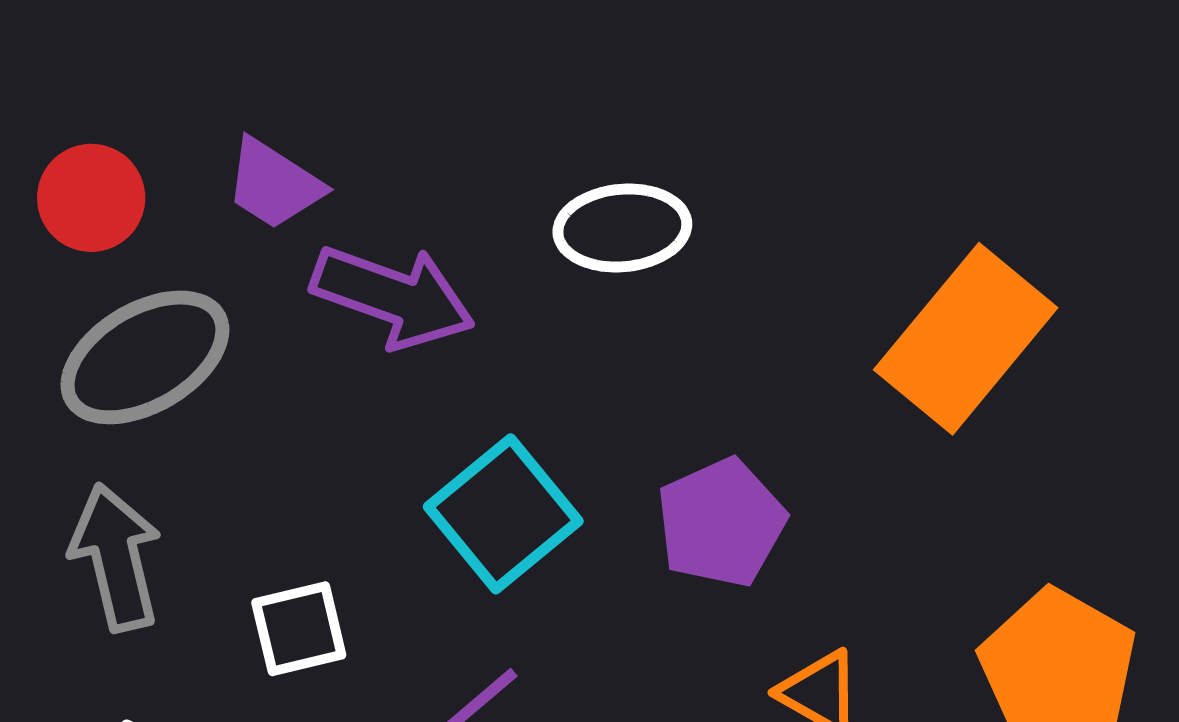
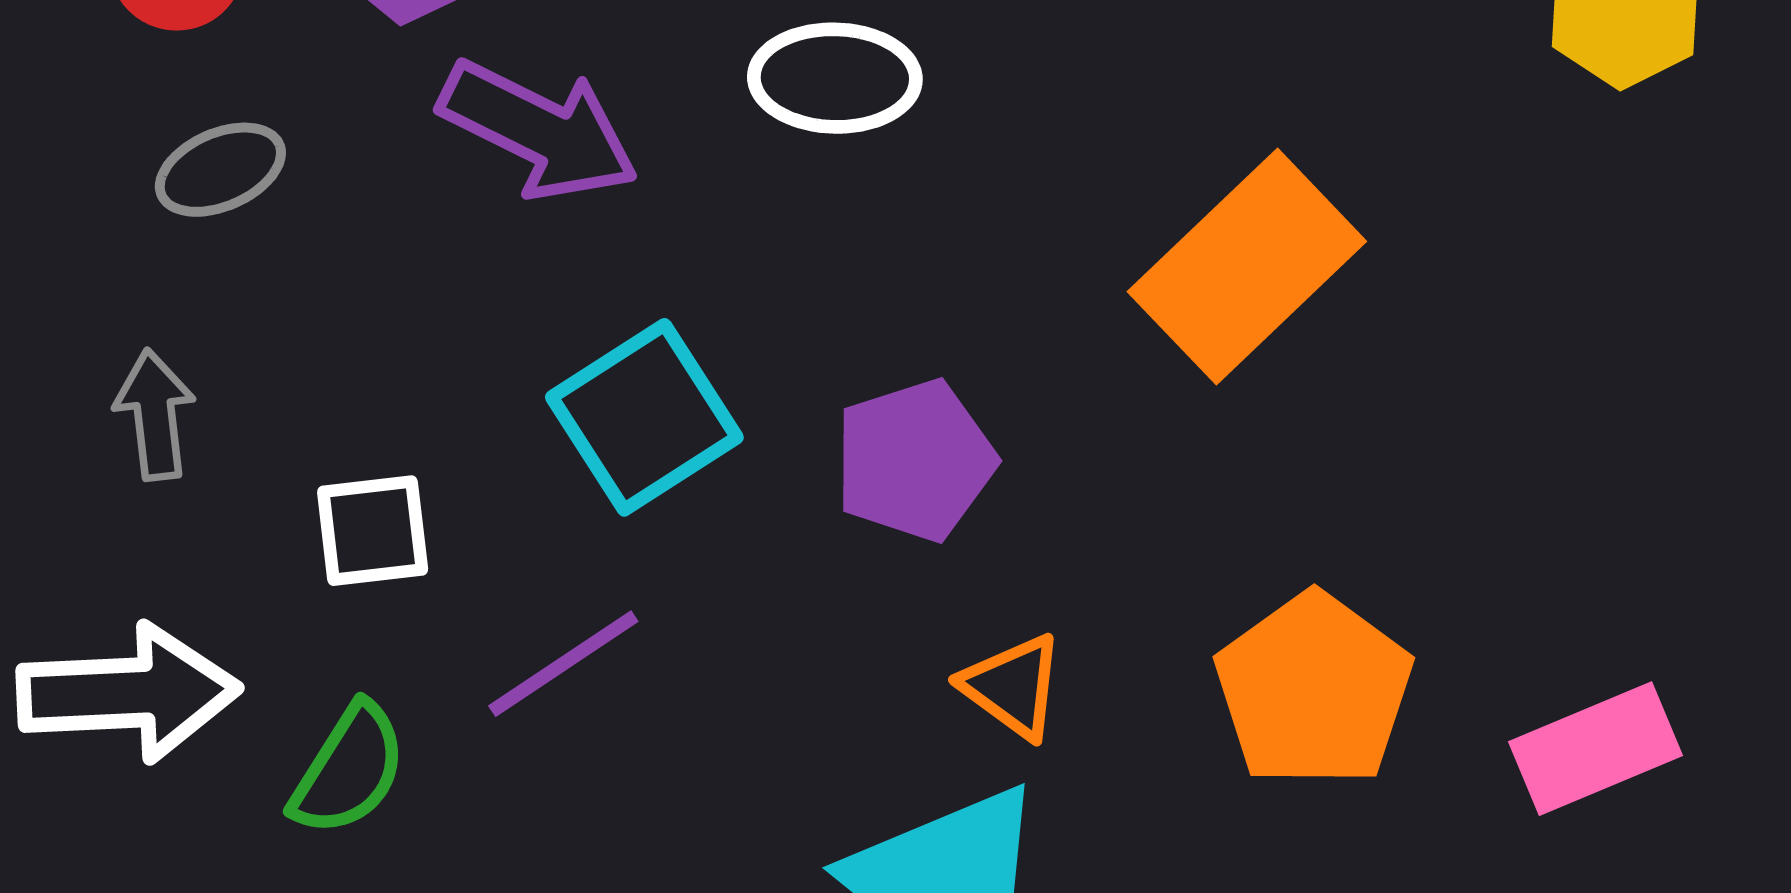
gray ellipse: (145, 357) -> (220, 170), size x0.6
gray arrow: (116, 557) -> (155, 415), size x0.7

